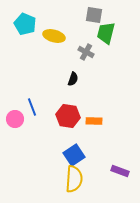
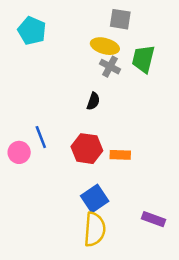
green trapezoid: (106, 33) -> (143, 59), moved
yellow ellipse: (54, 36) -> (105, 46), moved

